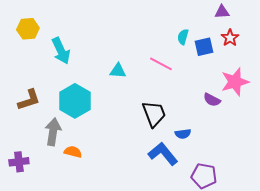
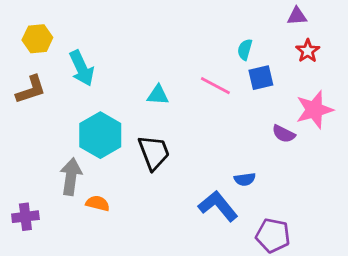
blue square: (204, 47) -> (261, 78), moved
brown L-shape: (29, 100) -> (31, 90), moved
black trapezoid: (154, 114) -> (154, 152), moved

